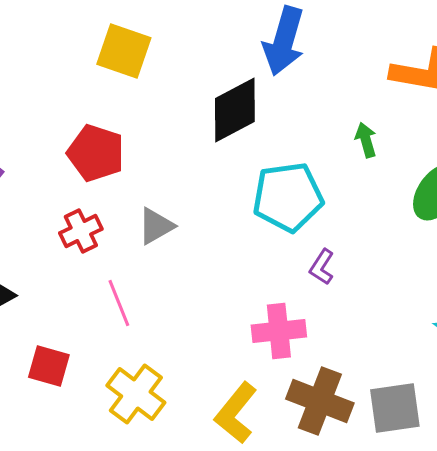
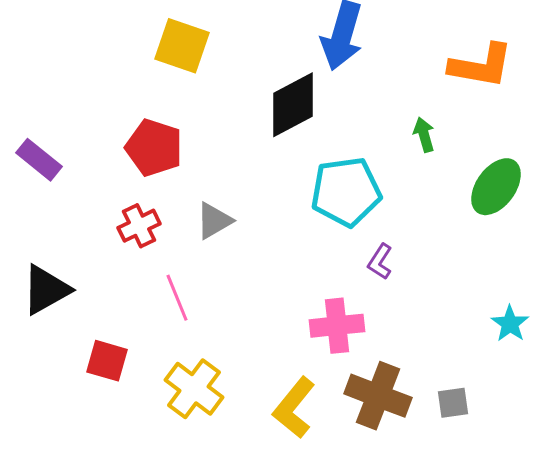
gray square: (395, 408) -> (453, 403), size x0.6

